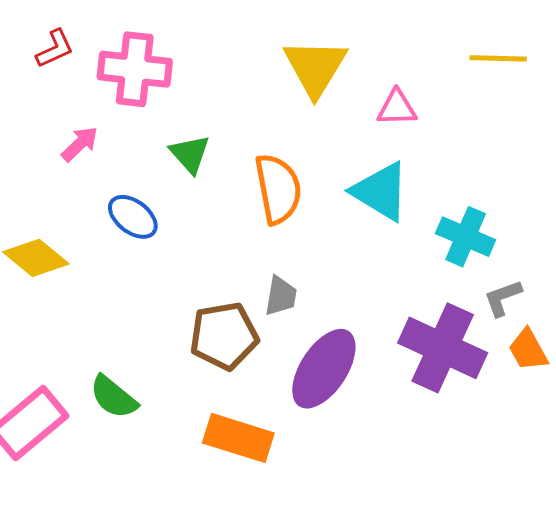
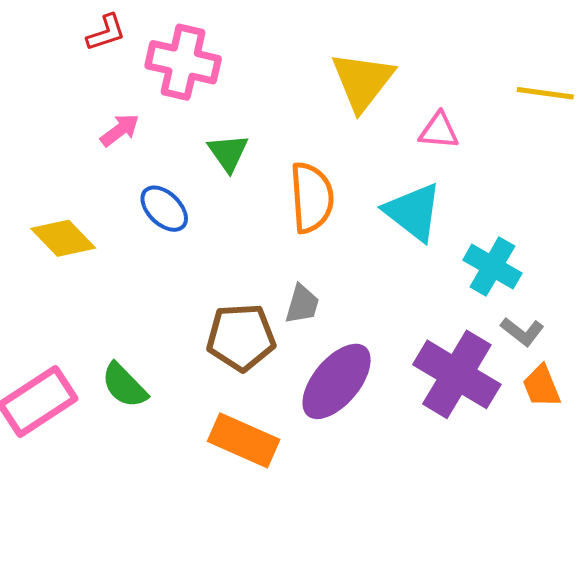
gray L-shape: (503, 298) -> (522, 332), turned -129

